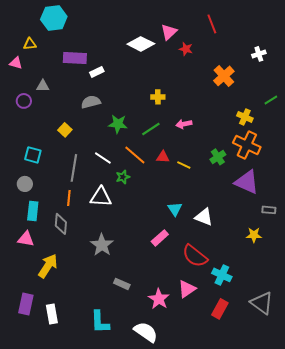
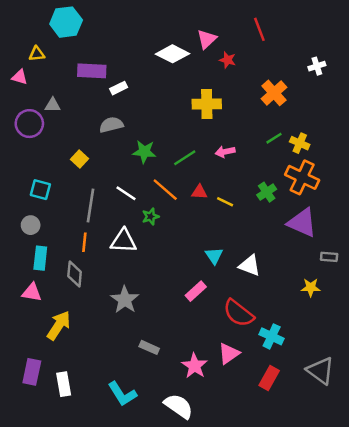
yellow cross: (158, 97) -> (207, 104), moved, size x1.6
green line: (271, 100) -> (274, 138), moved
purple circle: (24, 101) -> (29, 124), size x1.5
cyan L-shape: (100, 322) -> (122, 394), turned -30

